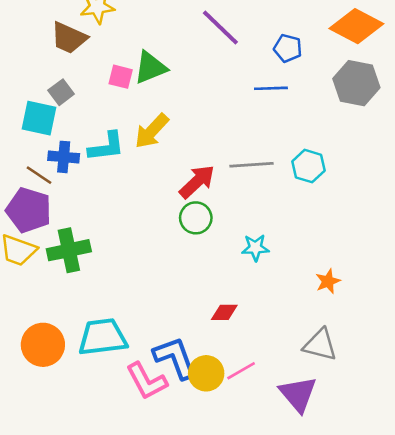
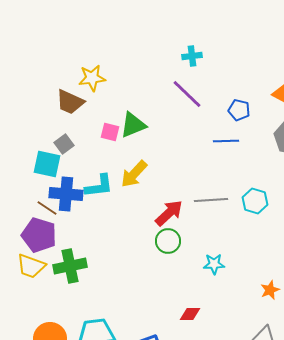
blue cross: (64, 157) -> (66, 194), size x1.4

